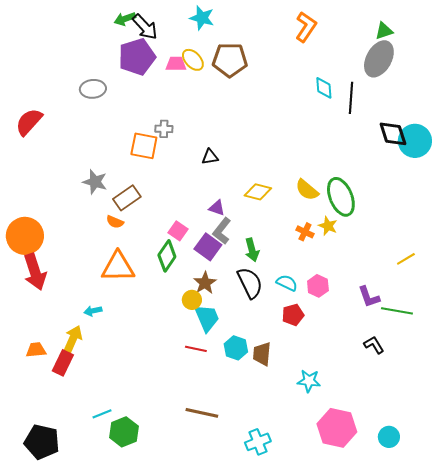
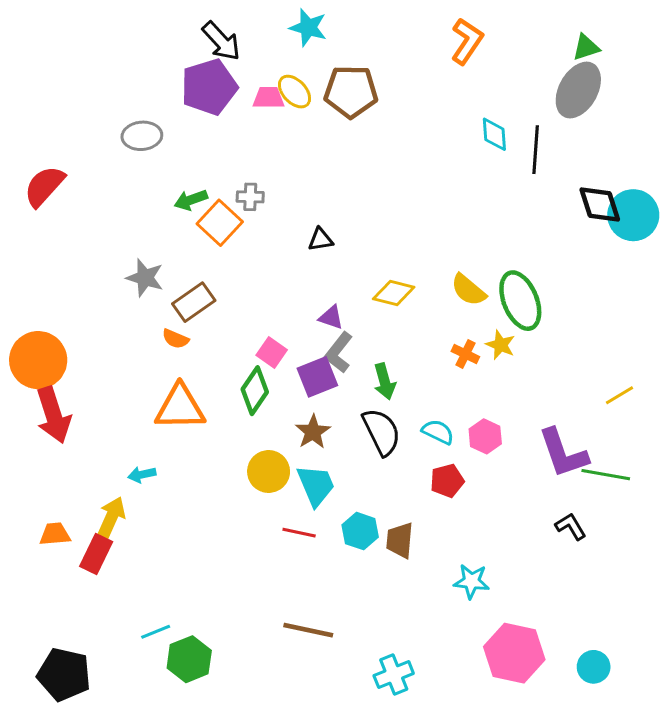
green arrow: (125, 19) -> (191, 200), moved
orange square: (144, 146) -> (220, 223), turned 32
purple square: (208, 247) -> (317, 377), turned 32
purple L-shape: (369, 297) -> (563, 453), size x1.5
yellow circle: (192, 300) -> (269, 472), moved, size x1.4

